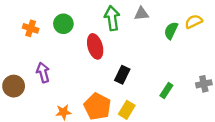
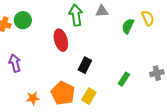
yellow semicircle: (194, 22) -> (148, 18), turned 91
green circle: (63, 24) -> (23, 20), moved

